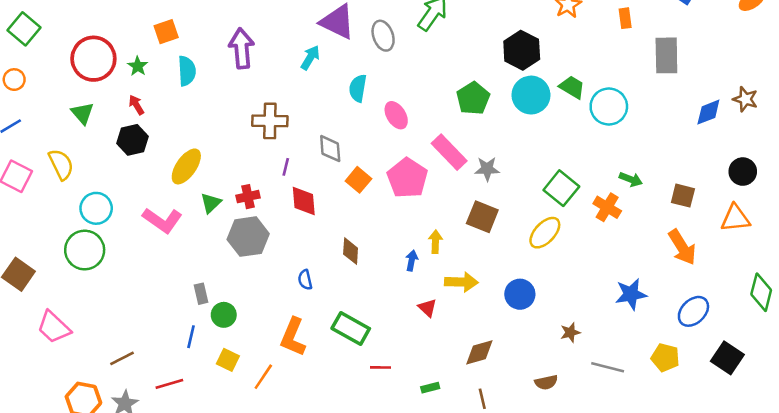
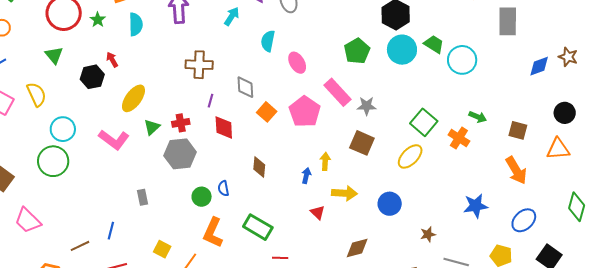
red arrow: (136, 105) -> (112, 60), moved
green circle: (224, 315) -> (202, 197), moved
blue line: (191, 337) -> (111, 231), moved

